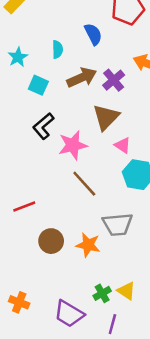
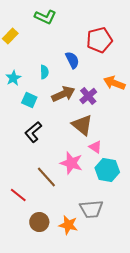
brown triangle: (106, 117) -> (82, 125), turned -35
pink star: (73, 145) -> (71, 163), moved, turned 30
brown line: (84, 184) -> (46, 177), moved
red line: (24, 207) -> (18, 195), turned 60

